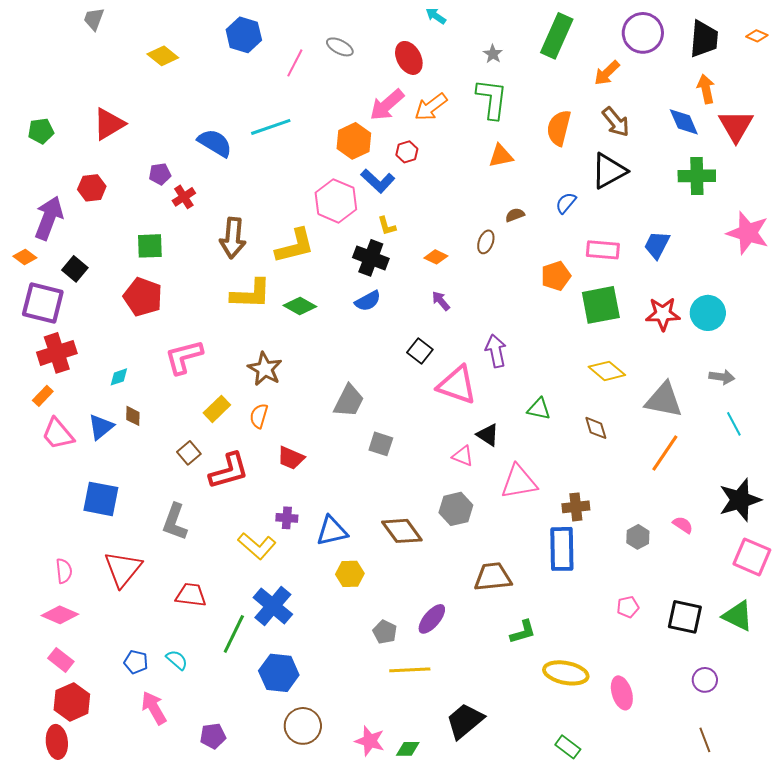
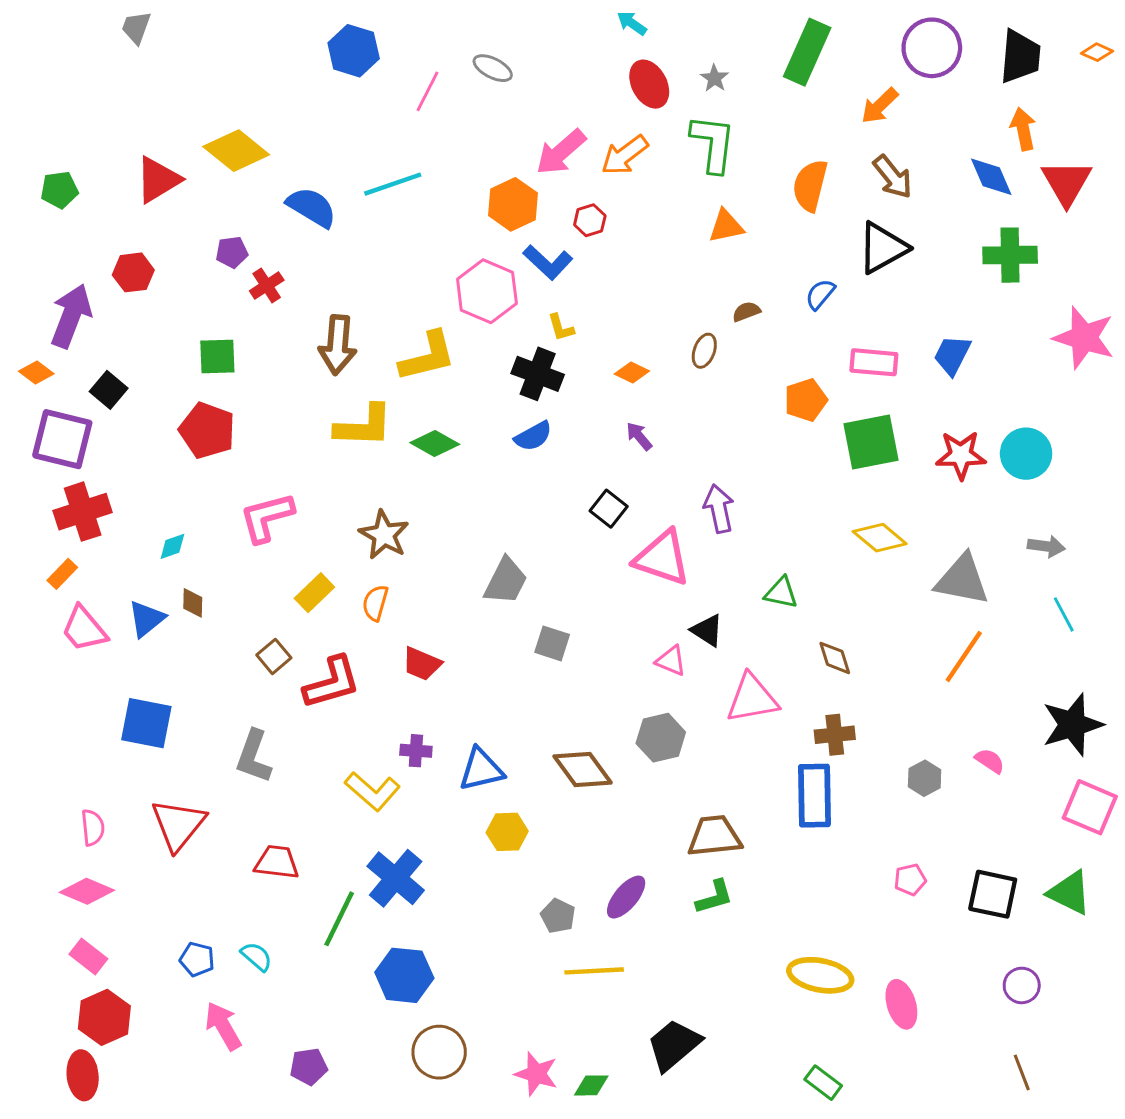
yellow diamond: (163, 56) -> (236, 151), moved, size x1.4
red ellipse: (409, 58) -> (649, 84), moved
brown diamond: (596, 428) -> (835, 658), moved
green L-shape: (523, 632) -> (714, 897), moved

